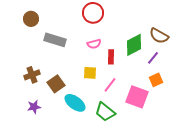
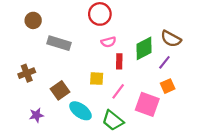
pink semicircle: (94, 44) -> (108, 42), moved
brown cross: (32, 75) -> (27, 73), moved

